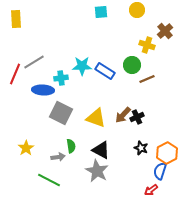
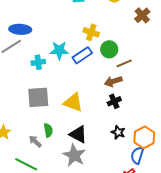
yellow cross: (147, 45) -> (91, 32), moved
blue rectangle: (105, 71) -> (82, 55), turned -66
blue ellipse: (43, 90) -> (20, 29), moved
gray square: (61, 113) -> (38, 97), turned -30
brown arrow: (123, 115) -> (113, 81), moved, turned 30
gray arrow: (58, 157) -> (35, 141), turned -128

